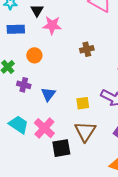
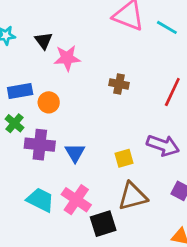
blue rectangle: (16, 29) -> (20, 91), moved
brown cross: (87, 49) -> (119, 84), turned 32
purple cross: (24, 85) -> (40, 145), size x1.5
brown triangle: (85, 131) -> (133, 196), turned 50

